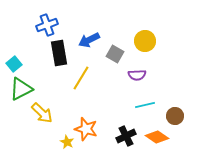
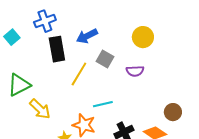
gray square: (115, 54) -> (105, 59), moved
cyan square: (14, 64) -> (12, 37), moved
cyan line: (145, 105) -> (103, 104), moved

